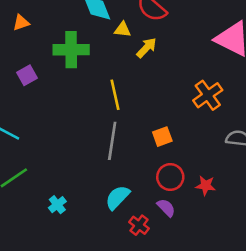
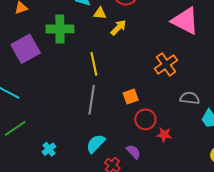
purple square: (27, 75) -> (26, 49), size x1.8
red circle: (170, 177) -> (145, 119), moved

